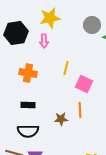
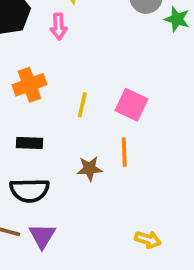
yellow line: (66, 68) -> (82, 105), moved
orange cross: (28, 73) -> (30, 85), turned -30

